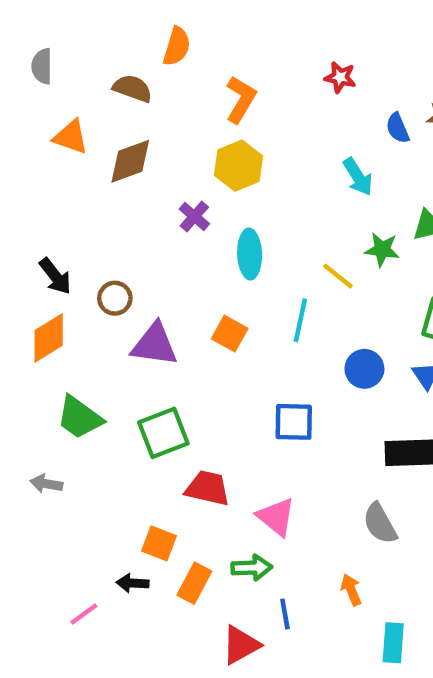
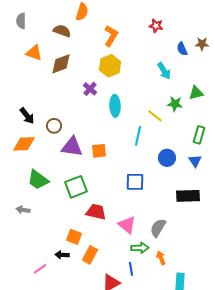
orange square: (230, 334) -> (99, 151), moved, turned -35
orange diamond: (49, 338) -> (24, 144), turned 30
gray semicircle: (380, 523) -> (158, 228), moved, turned 60
green arrow: (252, 568) -> (140, 248), moved

